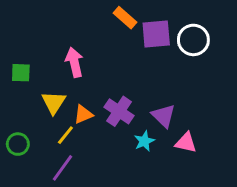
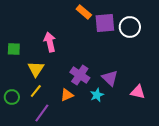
orange triangle: (83, 114) -> (67, 95), moved
yellow line: (65, 135) -> (36, 91), moved
pink triangle: (186, 143) -> (138, 92), moved

